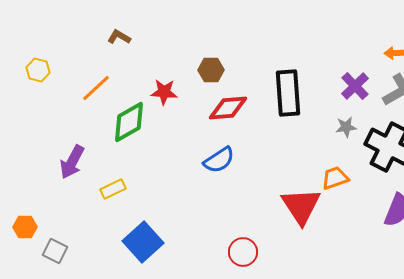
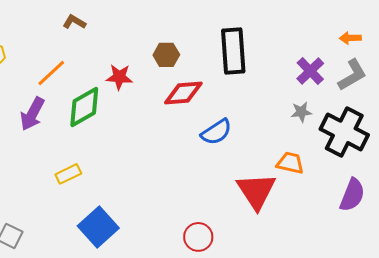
black rectangle: (288, 93) -> (233, 51), moved
blue semicircle: (219, 160) -> (216, 132), moved
purple arrow: (72, 162) -> (32, 114), moved
orange trapezoid: (335, 178) -> (290, 163), turned 32

